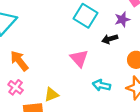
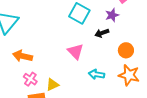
orange arrow: (19, 61) -> (23, 56), turned -36
pink cross: (16, 87) -> (30, 79), moved

